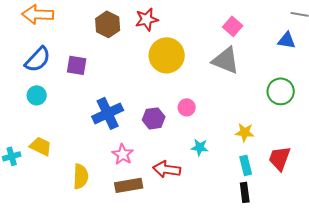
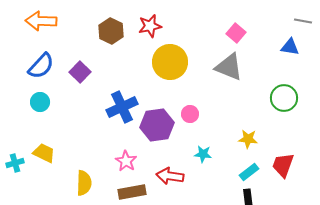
purple square: (77, 65) -> (80, 72), turned 35
blue cross: (108, 113) -> (122, 107), moved
purple hexagon: (154, 118) -> (157, 125), size x1.5
cyan rectangle: (246, 165) -> (249, 172), turned 66

